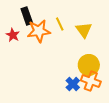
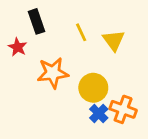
orange star: (39, 31) -> (53, 73), moved
yellow circle: (89, 65) -> (93, 88), moved

